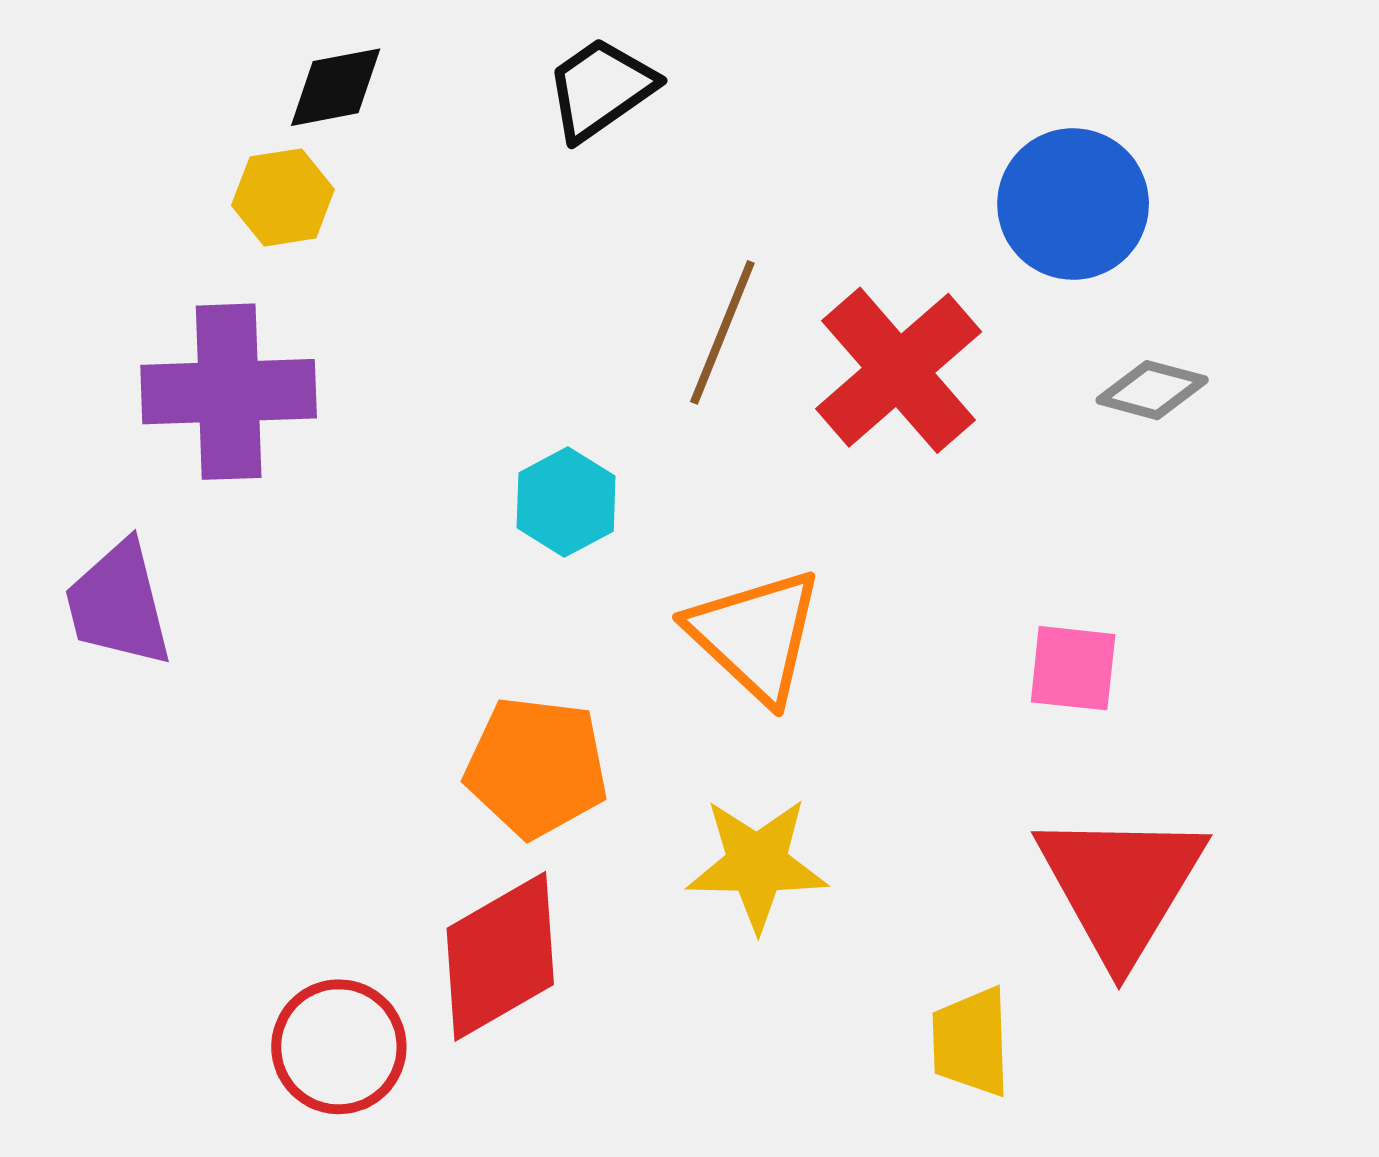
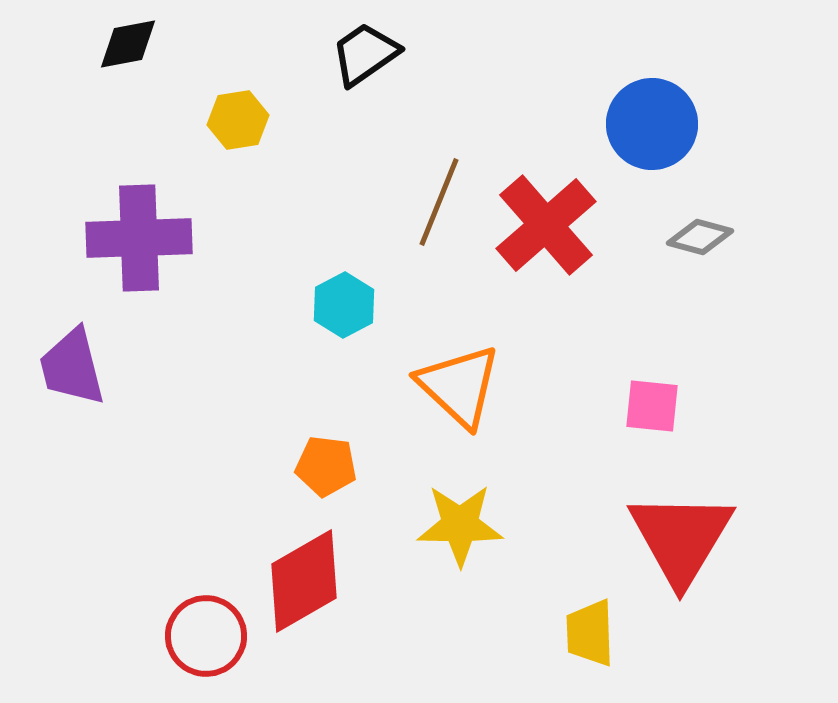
black diamond: (336, 87) -> (128, 44), moved
yellow hexagon: (283, 197) -> (238, 120), moved
orange pentagon: (536, 767) -> (326, 466), size x0.7

